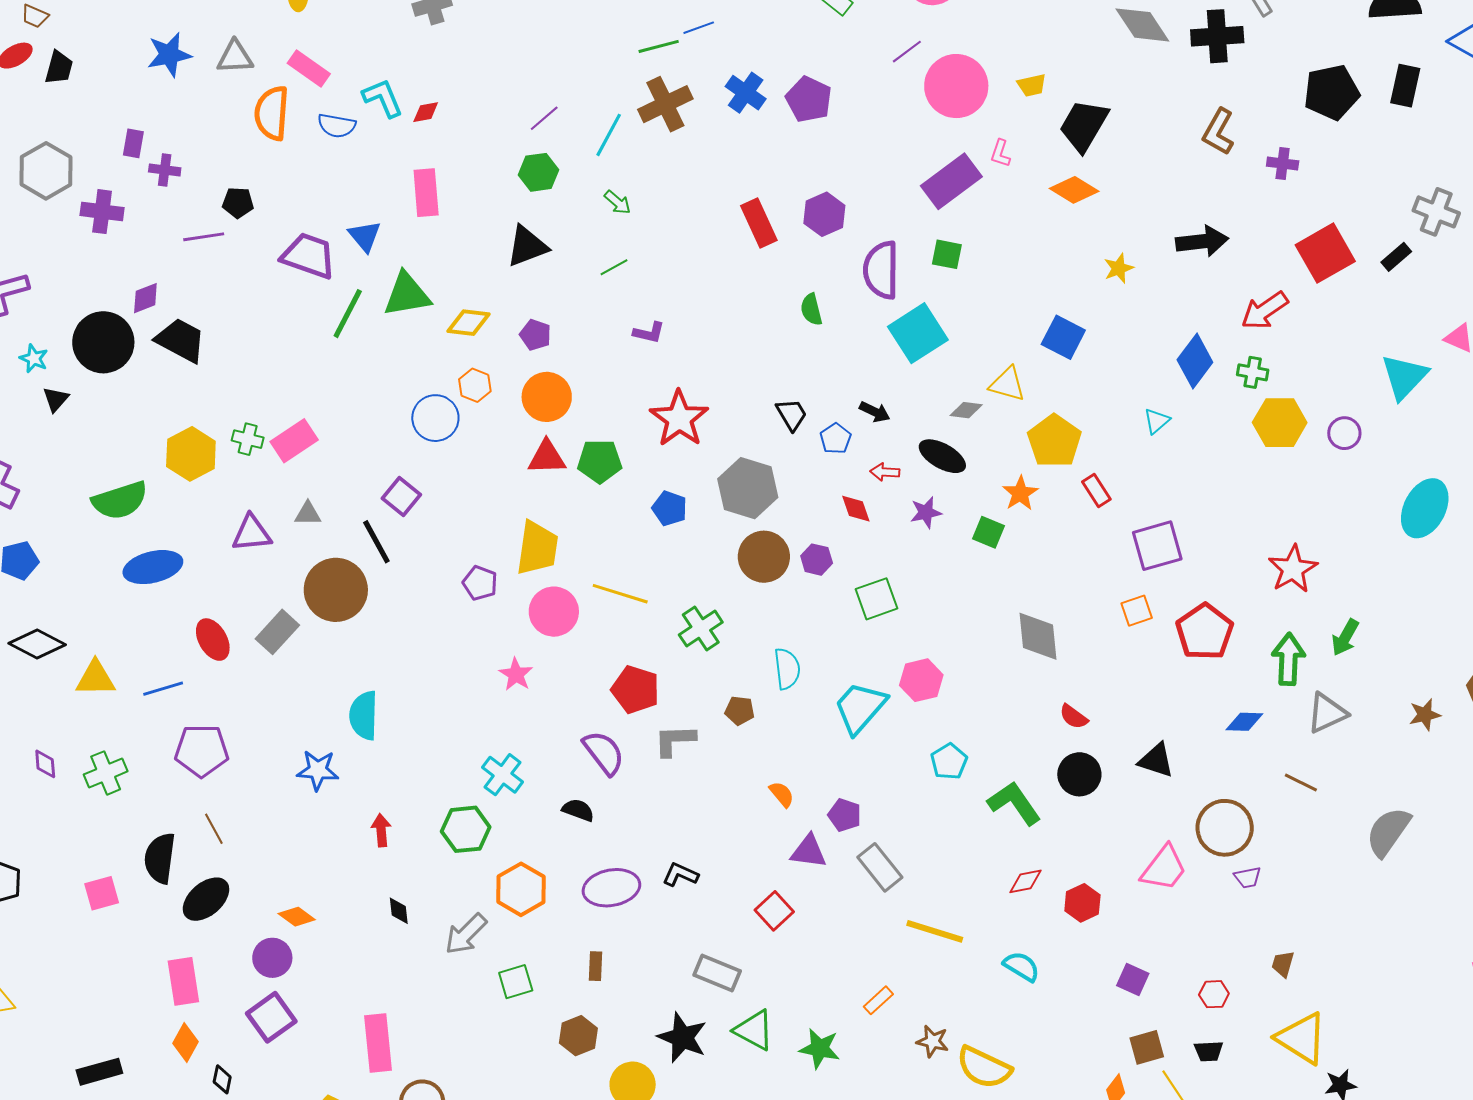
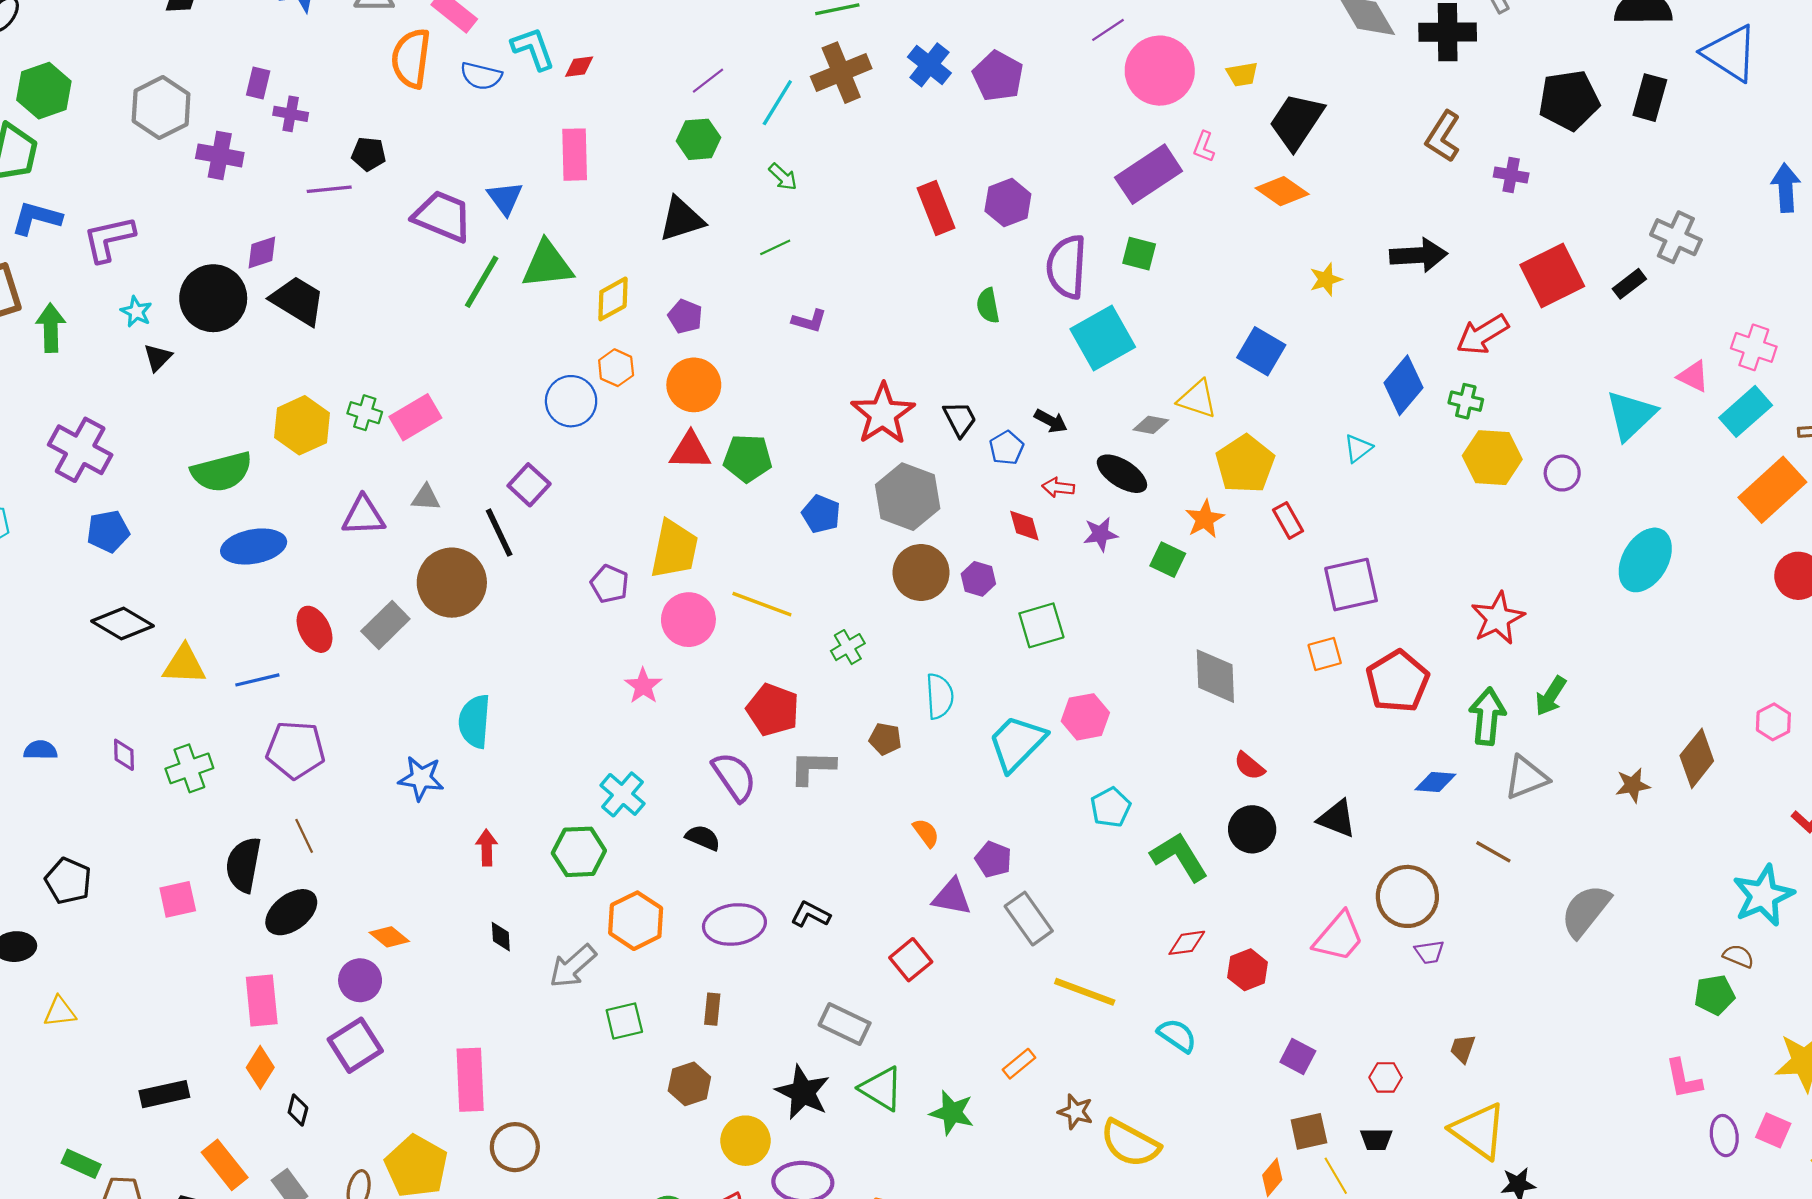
yellow diamond: (469, 323) -> (613, 299), turned -39
red star: (679, 419) -> (883, 414), moved
green cross: (701, 629) -> (848, 647), size x0.7

